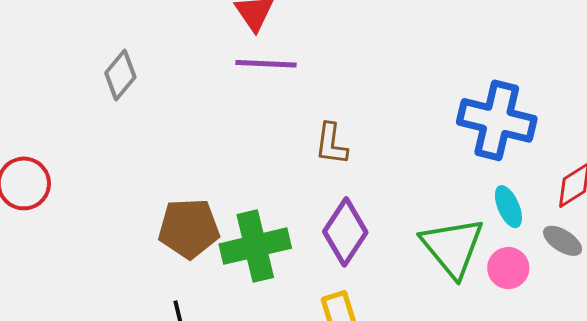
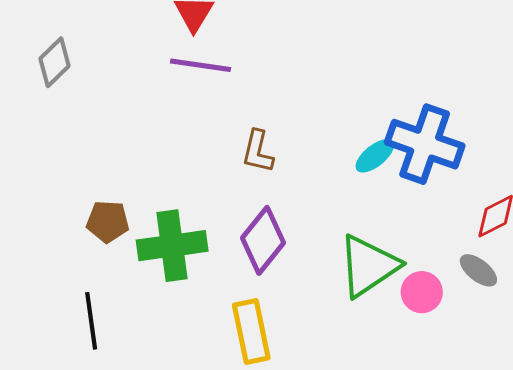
cyan ellipse: (508, 207) -> (375, 156), moved, turned 69
brown pentagon: (189, 228) -> (108, 222), size x0.7
green triangle: (453, 247) -> (368, 266), turned 30

